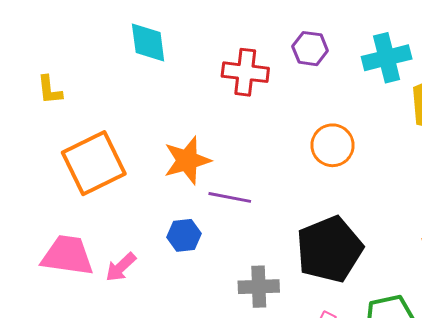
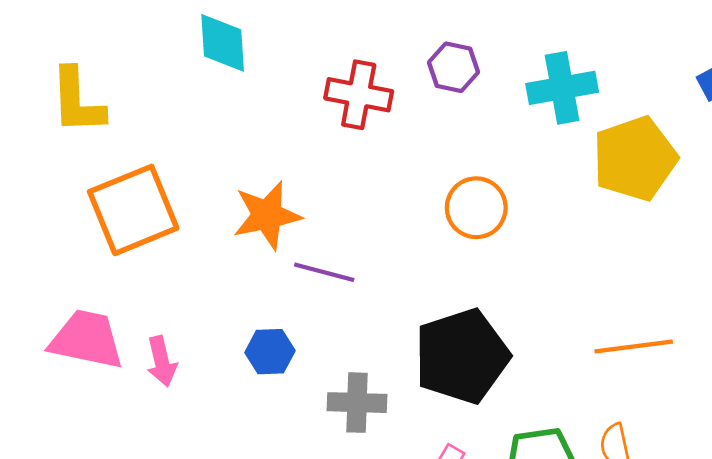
yellow L-shape: (50, 90) -> (77, 101), size x1.6
blue hexagon: (184, 235) -> (270, 352), moved
pink arrow: (121, 267) -> (162, 361), turned -64

